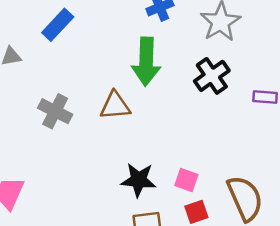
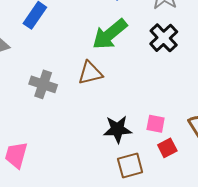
green arrow: (146, 62) -> (110, 34), turned 57

